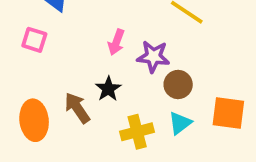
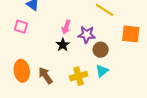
black star: (108, 89) -> (63, 45), moved
brown arrow: (77, 108) -> (45, 76), moved
orange square: (228, 113) -> (131, 34), moved

